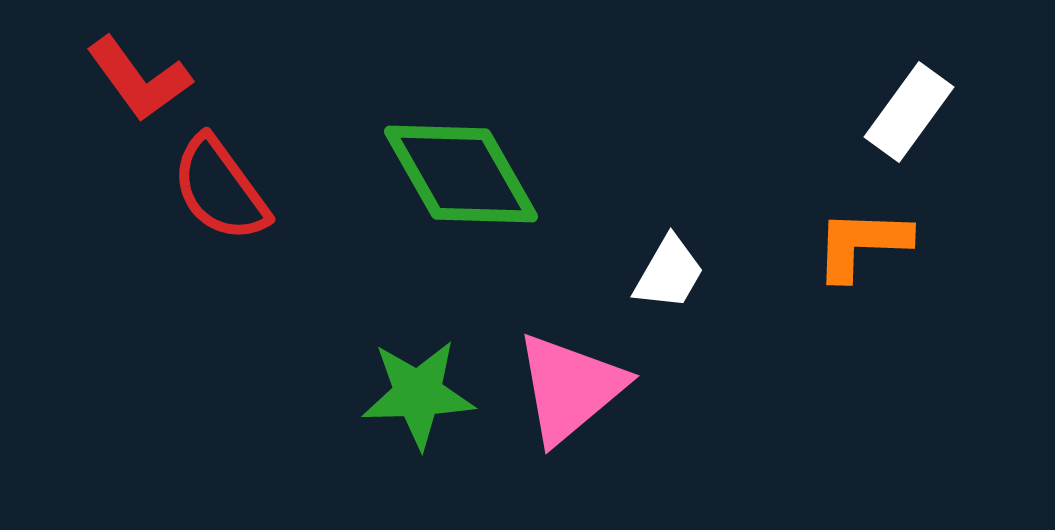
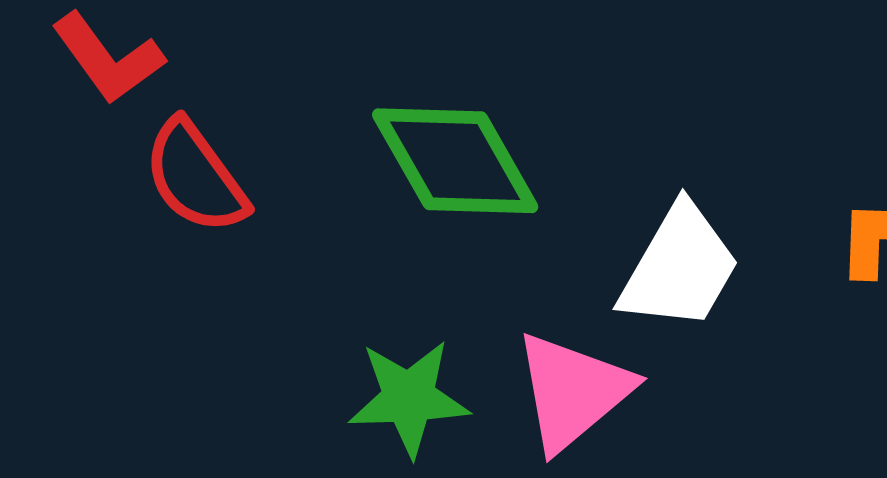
white trapezoid: (669, 273) -> (680, 267), size x1.6

